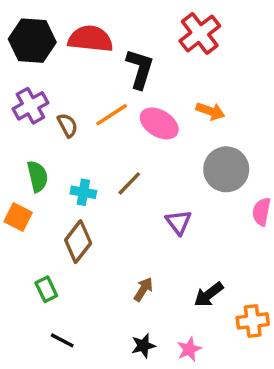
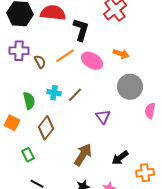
purple cross: (30, 106) -> (19, 51), turned 30
green semicircle: (38, 176) -> (29, 101), moved
cyan cross: (83, 192) -> (54, 93), moved
orange square: (18, 217) -> (12, 123), moved
brown arrow: (143, 289) -> (83, 155), size x1.6

